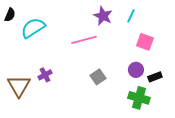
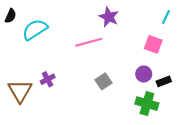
cyan line: (131, 16) -> (166, 17), moved

